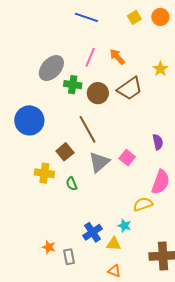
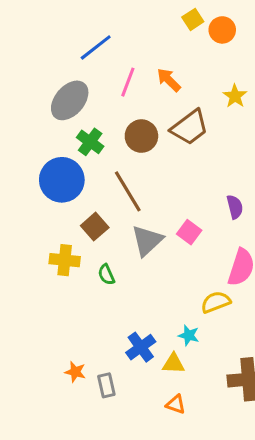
blue line: (86, 17) -> (96, 47), moved, turned -55
orange circle: (160, 17) -> (222, 30), moved
green cross: (73, 85) -> (90, 142), moved, turned 30
blue circle: (29, 120) -> (62, 180), moved

